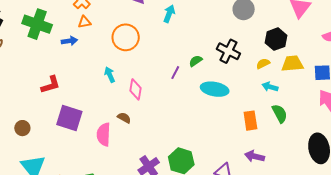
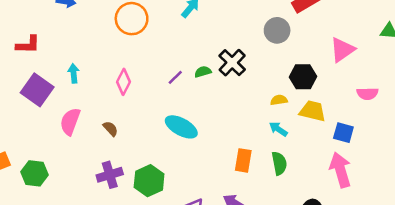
black cross: (228, 51) -> (232, 63), moved
cyan arrow: (110, 75) -> (74, 73), moved
cyan ellipse: (215, 89) -> (181, 127), moved
brown semicircle: (124, 118) -> (110, 129), moved

